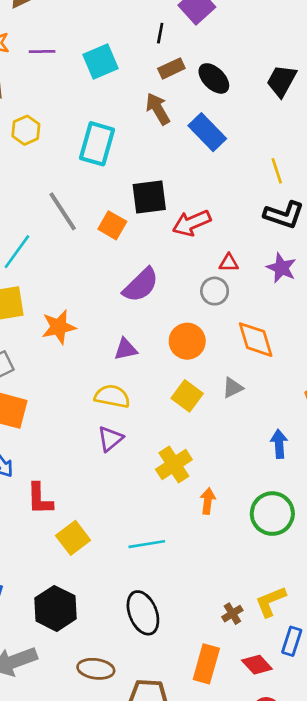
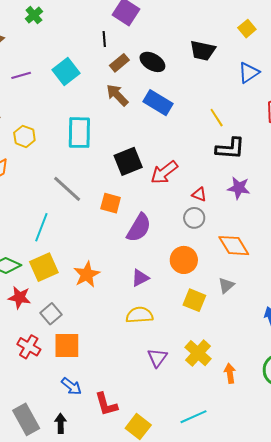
black trapezoid: (282, 81) -> (203, 51), turned -92
orange square: (112, 225) -> (111, 203), moved
red triangle: (229, 263) -> (199, 194), turned 35
purple triangle: (110, 439) -> (157, 358), moved

